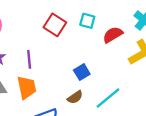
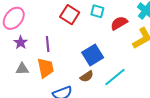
blue square: (82, 72) -> (93, 55), size x1.5

